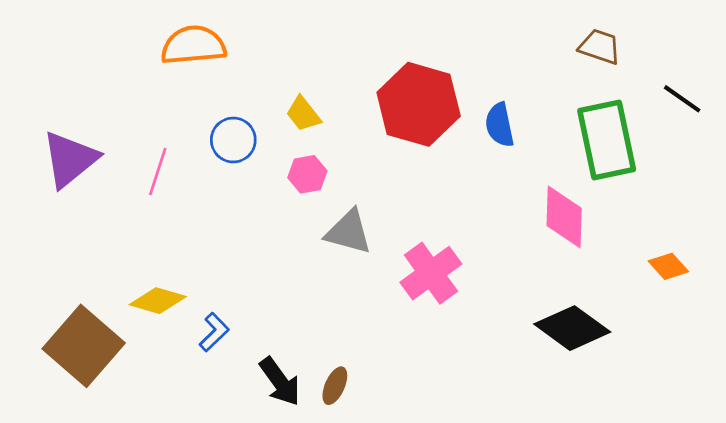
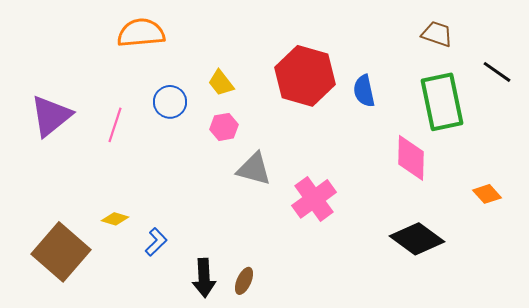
yellow diamond: (158, 301) -> (115, 219), size x0.7
black arrow: (280, 382) -> (204, 278), turned 33

